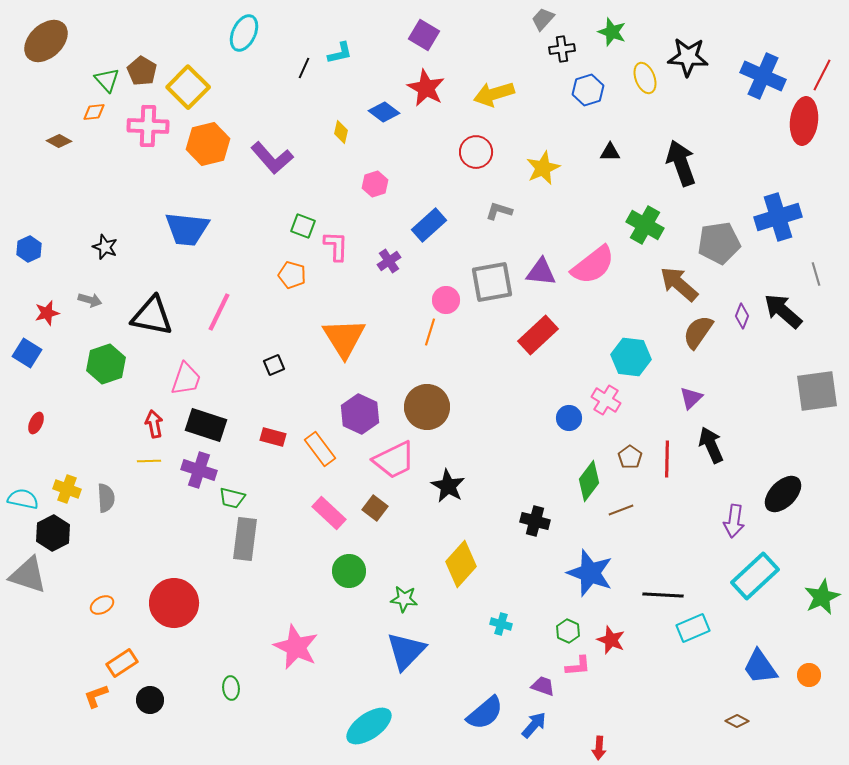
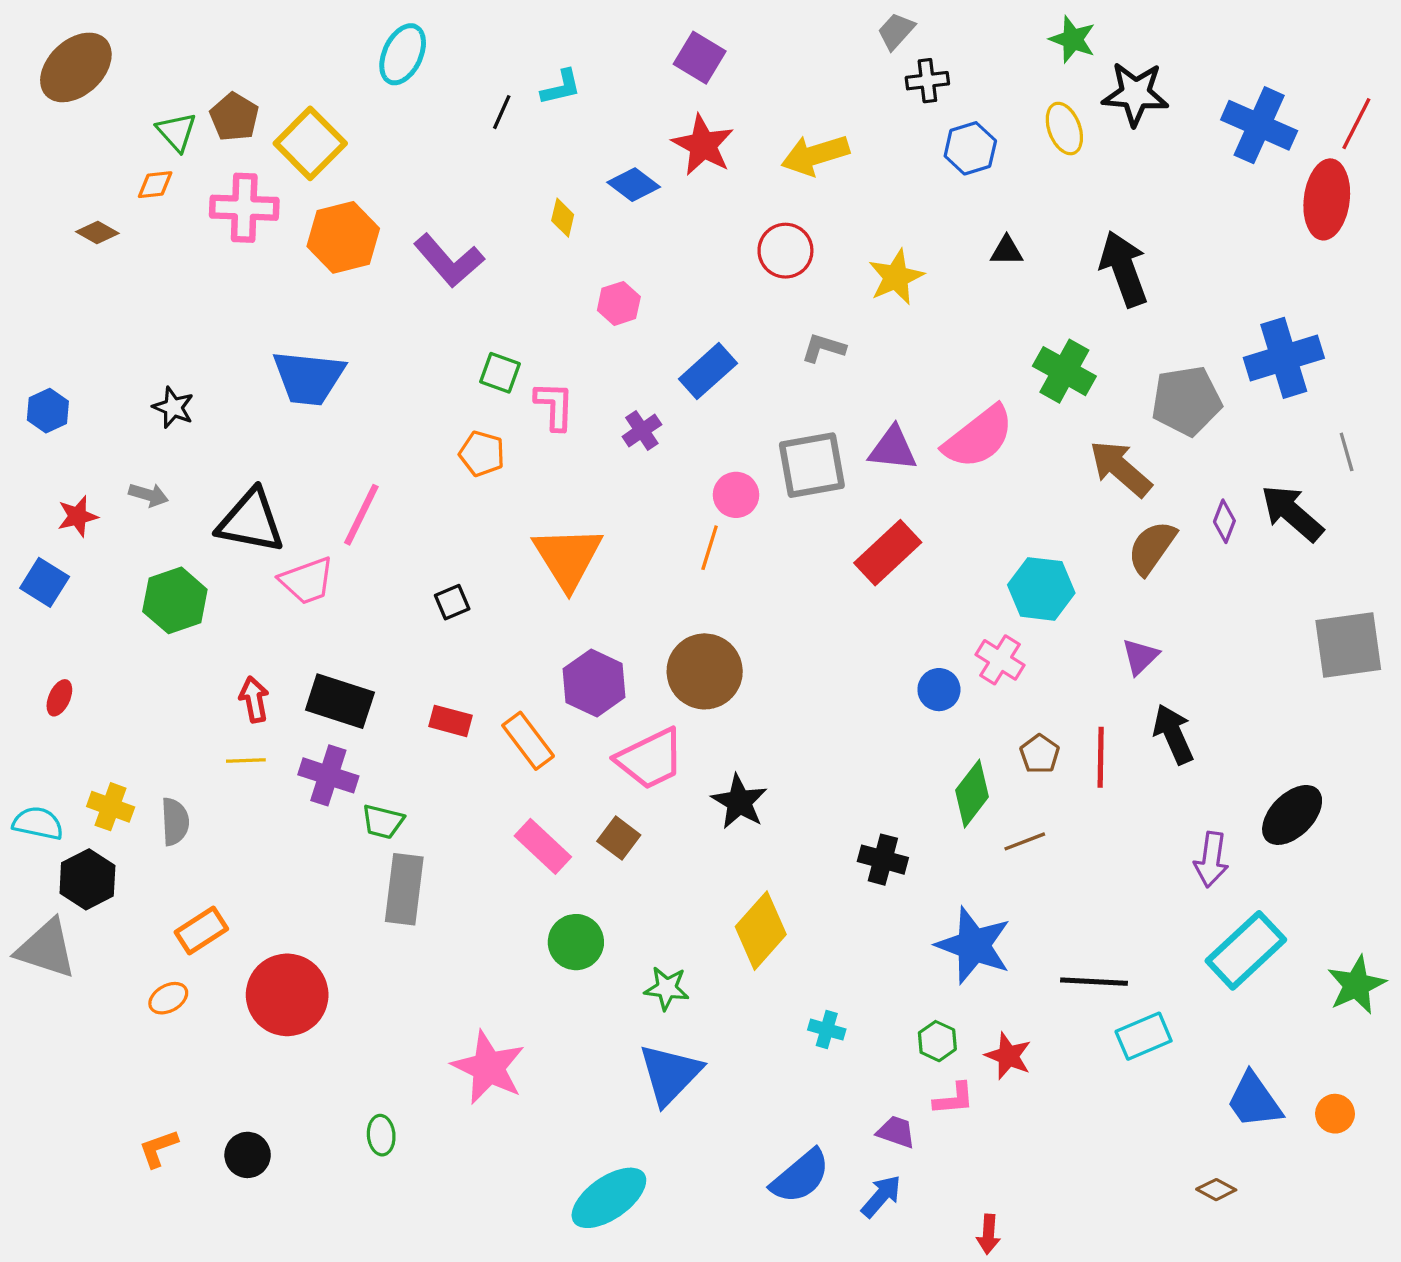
green star: (612, 32) -> (1073, 39), moved
pink trapezoid: (186, 379) -> (307, 581), moved, turned 51
orange rectangle: (122, 663) -> (201, 931), moved

